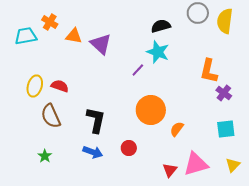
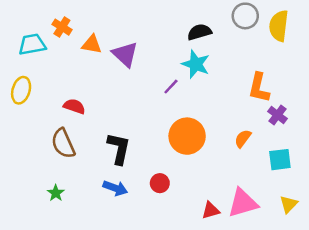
yellow ellipse: (35, 86) -> (21, 90), moved
orange semicircle: (177, 129) -> (243, 139), moved
red triangle: (170, 170) -> (211, 210), turned 35

